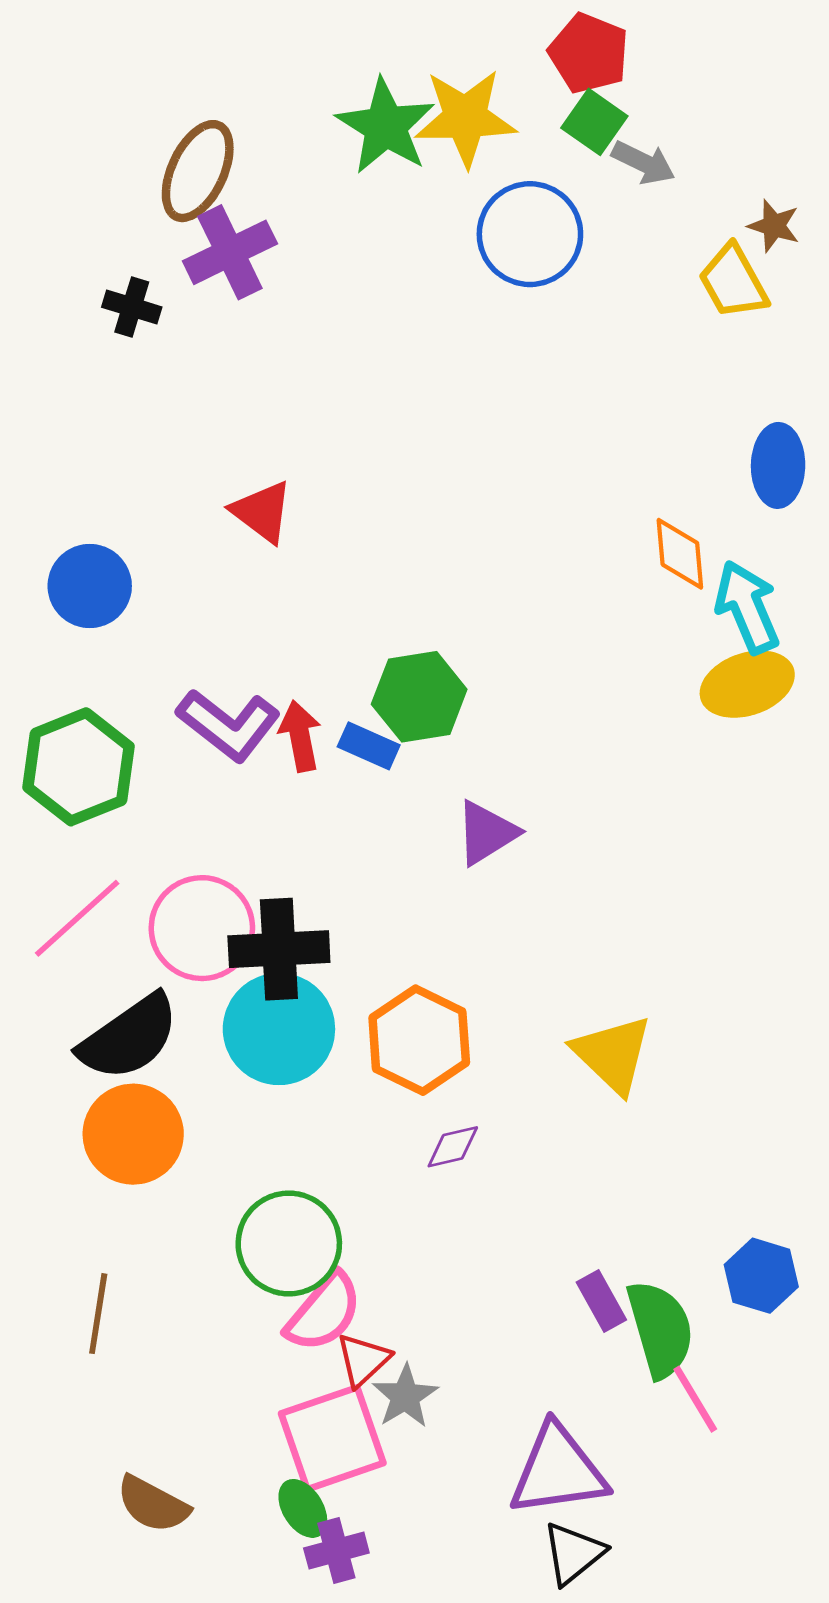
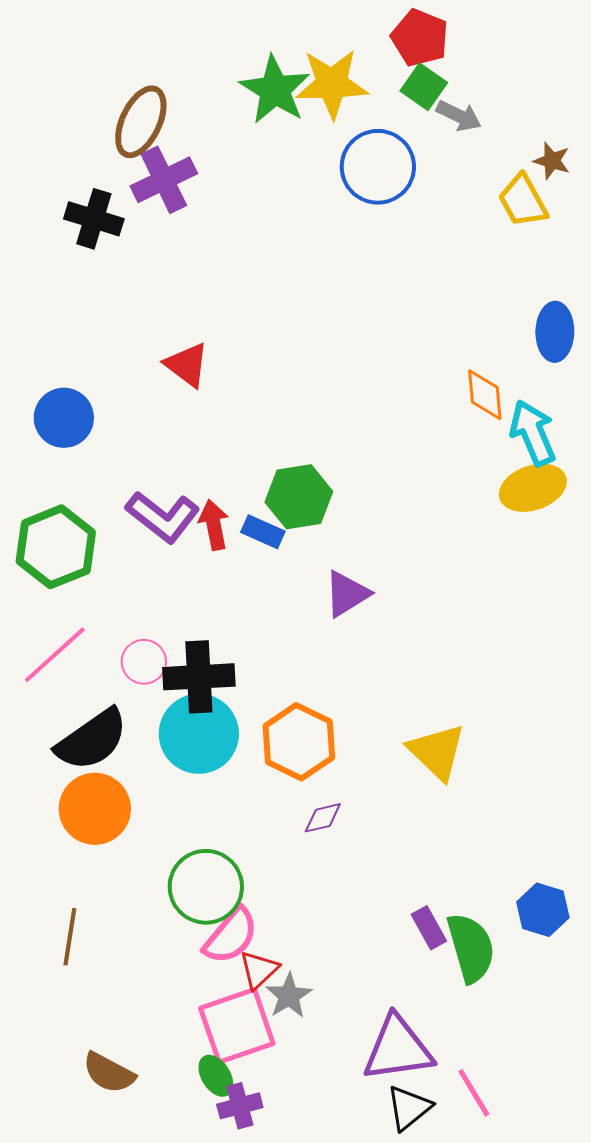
black cross: (132, 307) -> (94, 219), size x1.4
pink circle: (202, 928) -> (144, 662), size x0.6
pink line: (695, 1399) -> (474, 1093), moved

